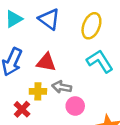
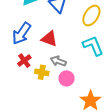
yellow cross: (38, 91) -> (42, 72), moved
red cross: (22, 109) -> (24, 61), moved

